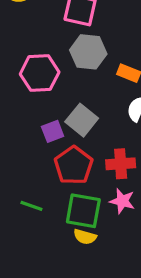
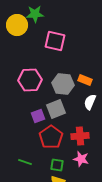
gray hexagon: (88, 52) -> (63, 84), moved
gray square: (82, 120) -> (56, 109), turned 30
green square: (83, 211) -> (57, 165), size x0.6

